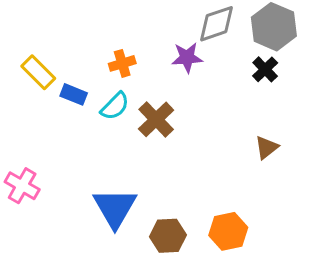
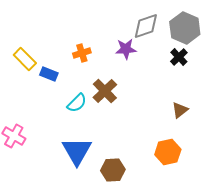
cyan semicircle: (115, 106) -> (77, 103), moved
orange hexagon: (228, 231) -> (168, 152), moved

